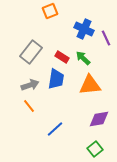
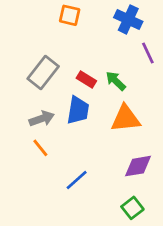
orange square: (50, 11) -> (70, 15), turned 35
blue cross: (84, 29) -> (128, 19), moved

